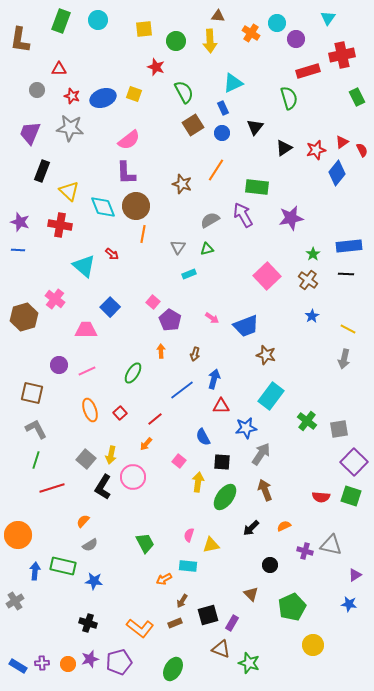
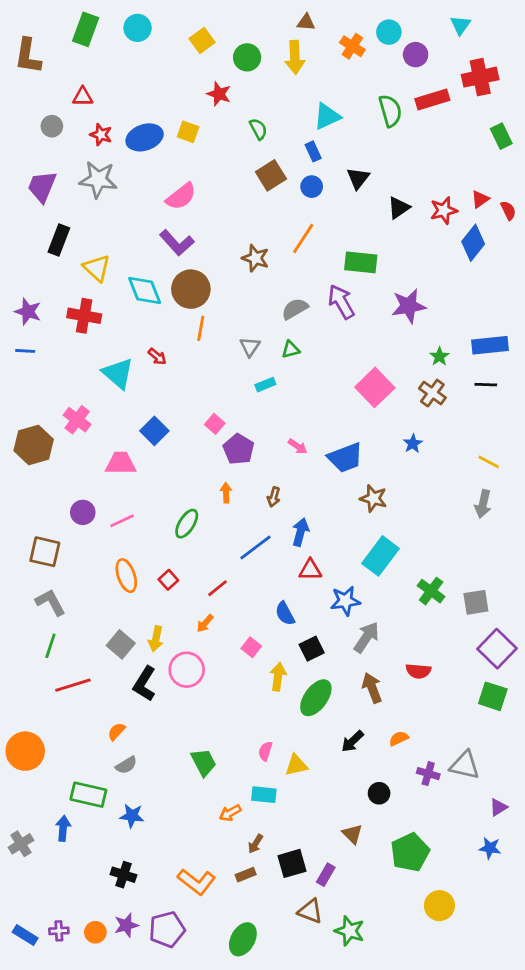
yellow square: (144, 29) -> (202, 41), turned -30
green semicircle: (184, 92) -> (258, 129), size x0.7
green semicircle: (289, 98) -> (390, 111), moved
purple L-shape: (126, 173) -> (177, 243), turned -40
blue star: (312, 316) -> (413, 444), moved
black square: (222, 462) -> (312, 649), turned -30
red semicircle: (321, 497) -> (418, 671), moved
blue arrow: (35, 571) -> (63, 828), moved

